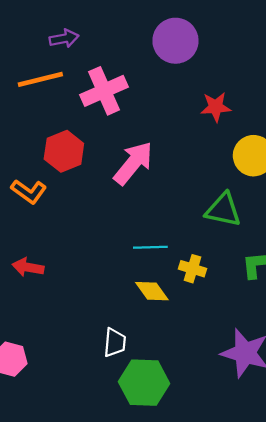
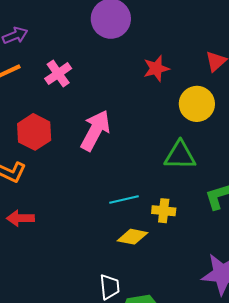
pink cross: (104, 91) -> (58, 74), size x0.7
red arrow: (28, 267) -> (20, 218), moved
yellow diamond: (152, 291) -> (133, 237), turned -32

